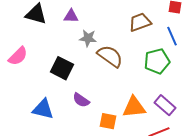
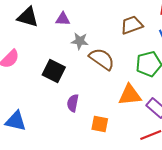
purple semicircle: (81, 100) -> (73, 103), turned 66
orange triangle: (134, 107) -> (130, 95), moved
blue triangle: (43, 109) -> (16, 121), moved

